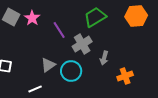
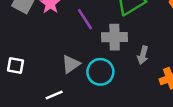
gray cross: (82, 44) -> (115, 37), turned 30

